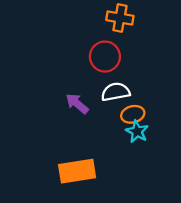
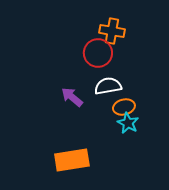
orange cross: (120, 18) -> (112, 31), moved

